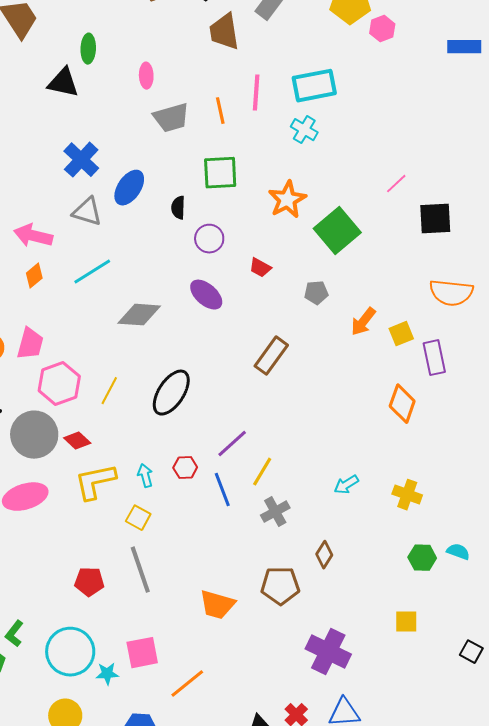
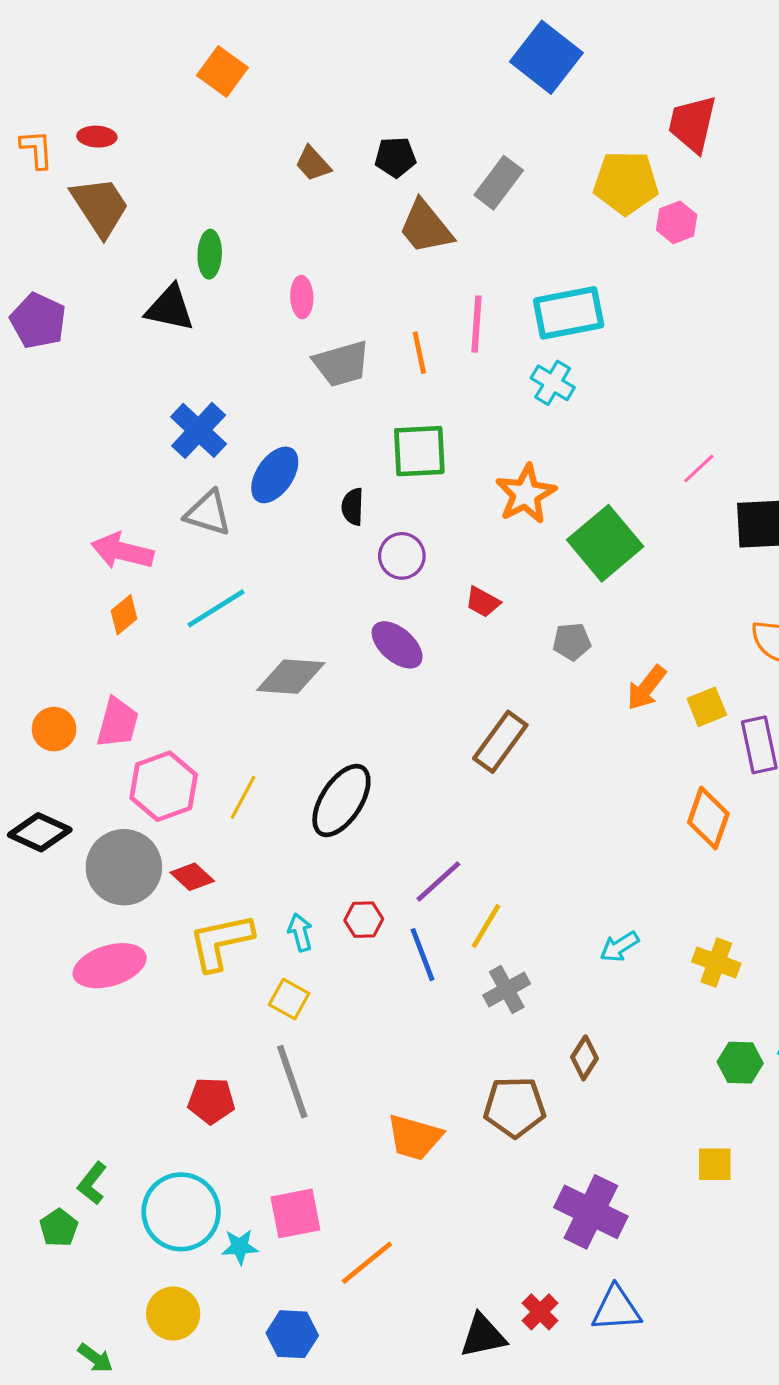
brown trapezoid: (224, 32) -> (426, 227), turned -30

